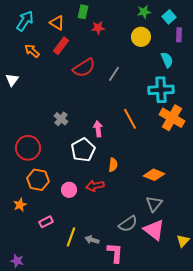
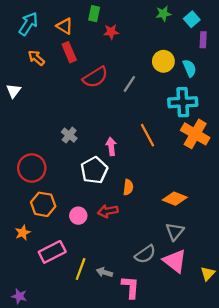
yellow circle: (141, 37) -> (163, 61), moved
red rectangle: (61, 46) -> (69, 52), turned -60
pink rectangle: (46, 222) -> (52, 252), size x1.6

